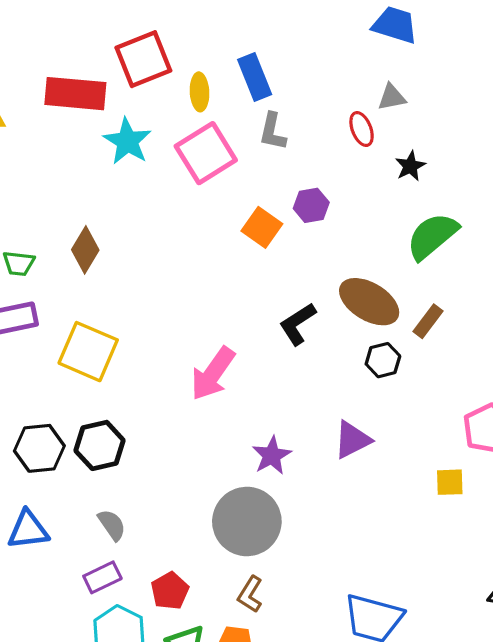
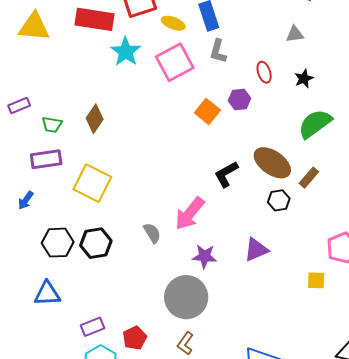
yellow ellipse: (200, 92) -> (173, 23), turned -70
red ellipse: (362, 129) -> (264, 72), moved
pink arrow: (213, 374) -> (190, 213), moved
purple star: (272, 455) -> (205, 256), turned 30
gray semicircle: (112, 525) -> (152, 233), moved

